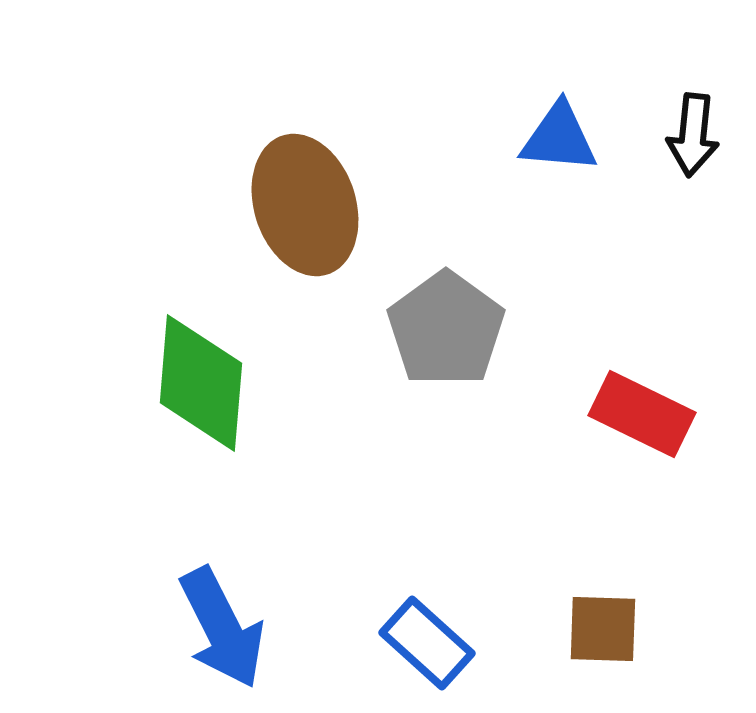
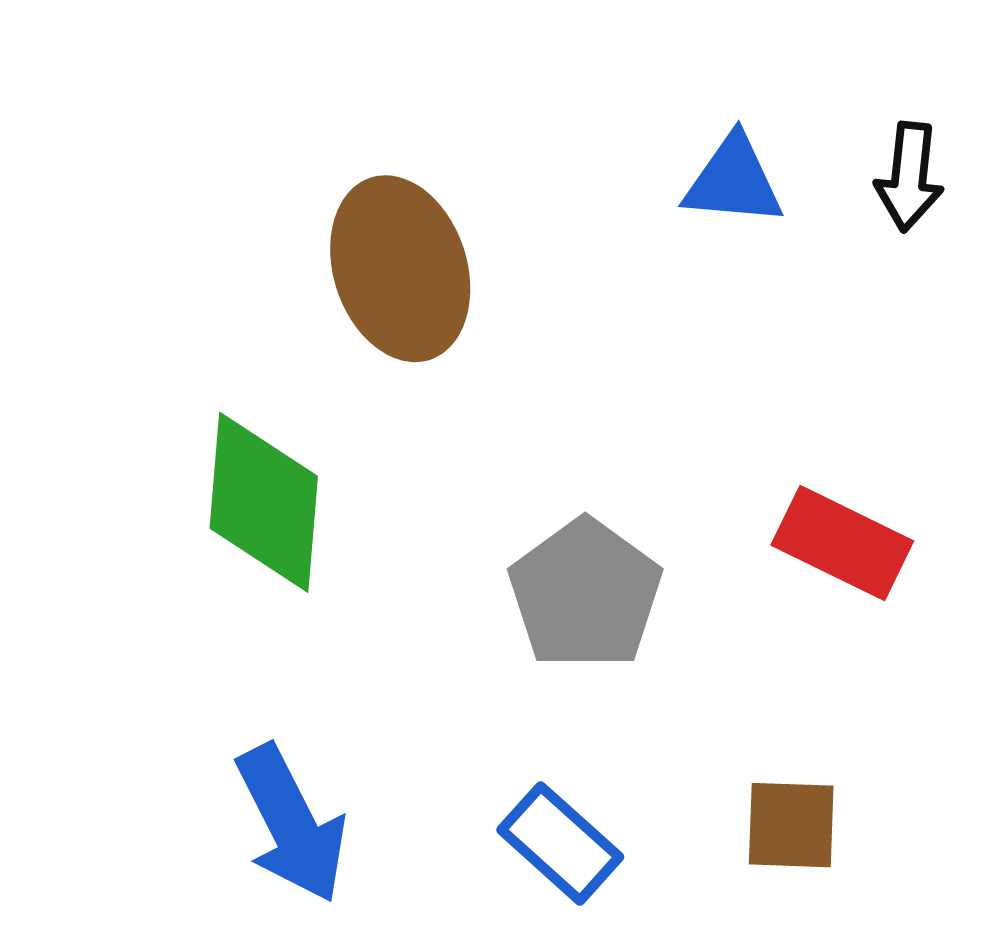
gray pentagon: (446, 329) -> (585, 594), moved

